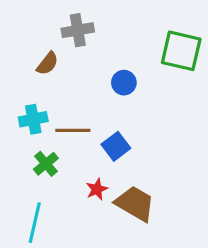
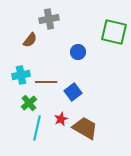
cyan line: (35, 223) -> (37, 128), moved

